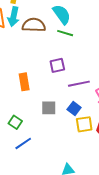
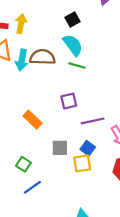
cyan arrow: (14, 17) -> (22, 60), moved
orange rectangle: (24, 82) -> (33, 120), turned -36
yellow square: (84, 124) -> (82, 163), moved

